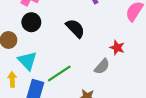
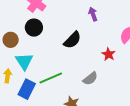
black semicircle: (75, 28) -> (72, 40), turned 78
red star: (117, 48) -> (109, 54), moved

